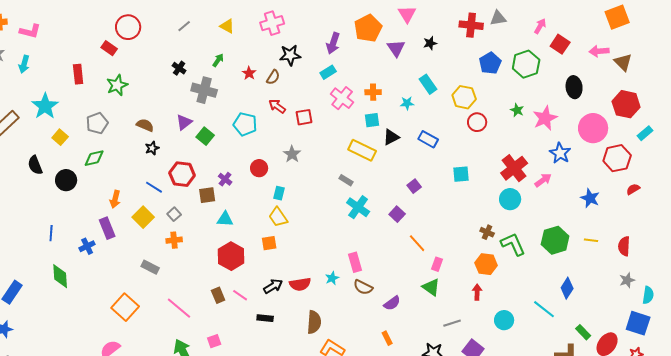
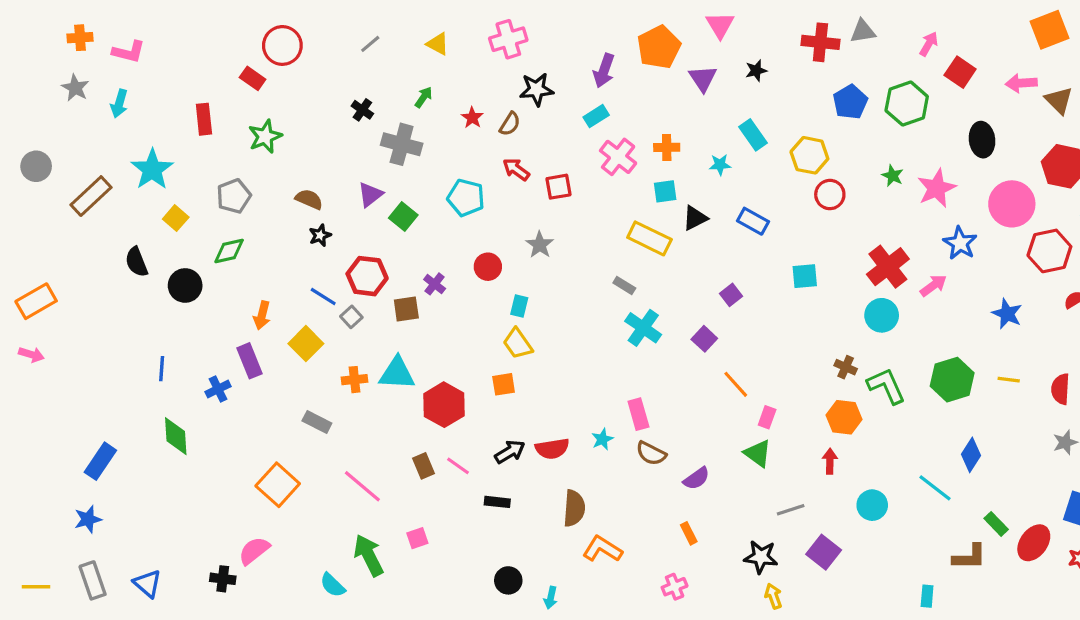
gray square: (174, 214) -> (351, 317), moved
cyan triangle: (225, 219) -> (397, 373), moved, size x1.4

